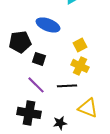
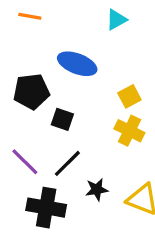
purple line: (36, 85) -> (25, 162), moved
black line: (67, 86) -> (67, 163), moved, turned -42
black star: (60, 123) -> (97, 190), moved

